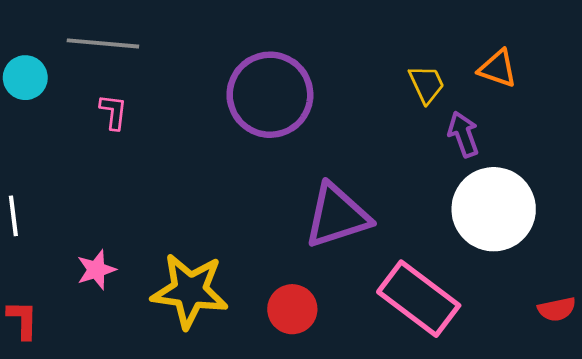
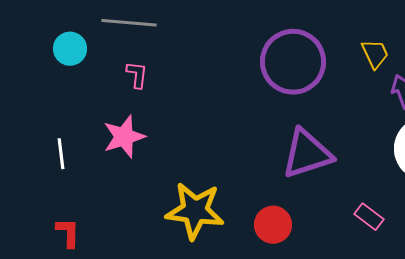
purple circle: (270, 95) -> (293, 62), moved
pink star: (96, 270) -> (124, 137), moved, size x1.4
pink rectangle: (419, 299) -> (369, 217), size x0.5

